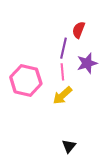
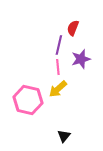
pink hexagon: (26, 80) -> (28, 100), moved

